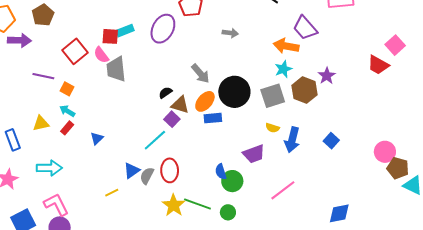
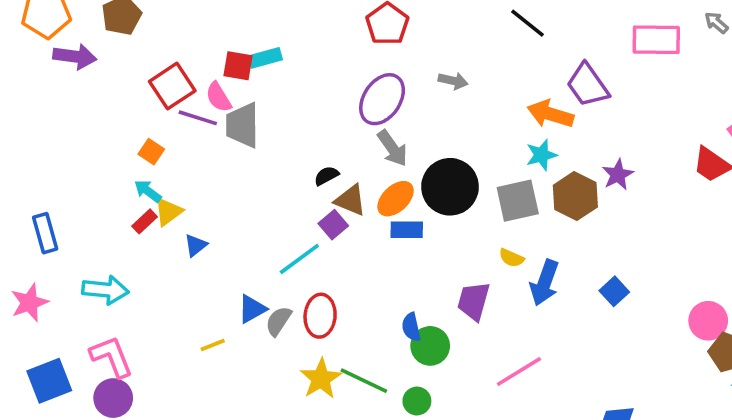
purple ellipse: (163, 29) -> (382, 99), moved
purple line: (43, 76) -> (198, 118), moved
yellow triangle: (41, 123) -> (168, 212), moved, turned -30
purple trapezoid: (254, 154) -> (474, 301), turned 120

